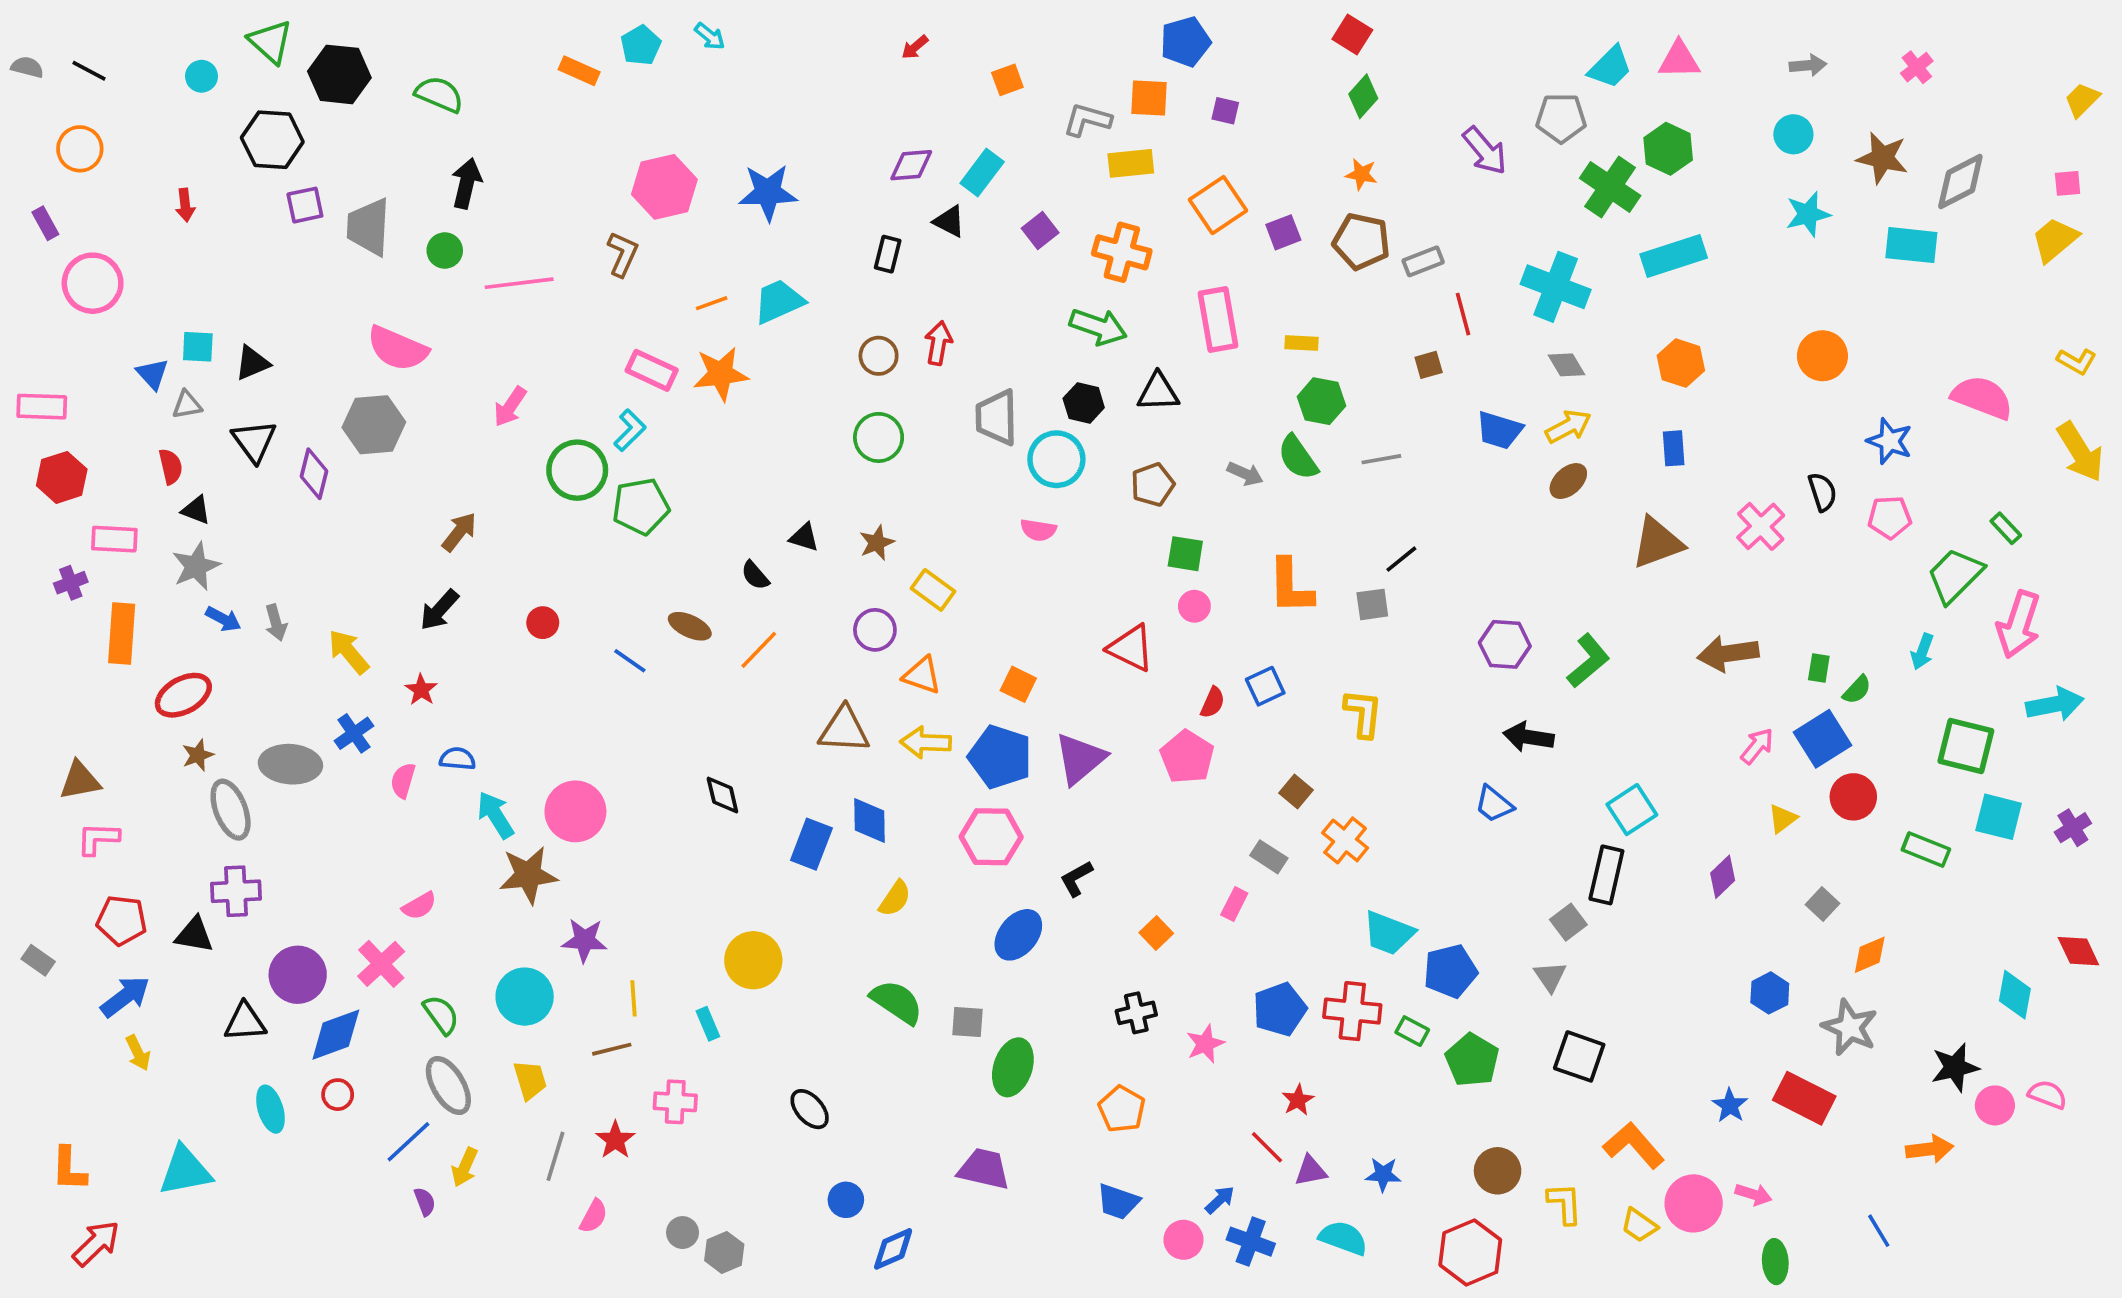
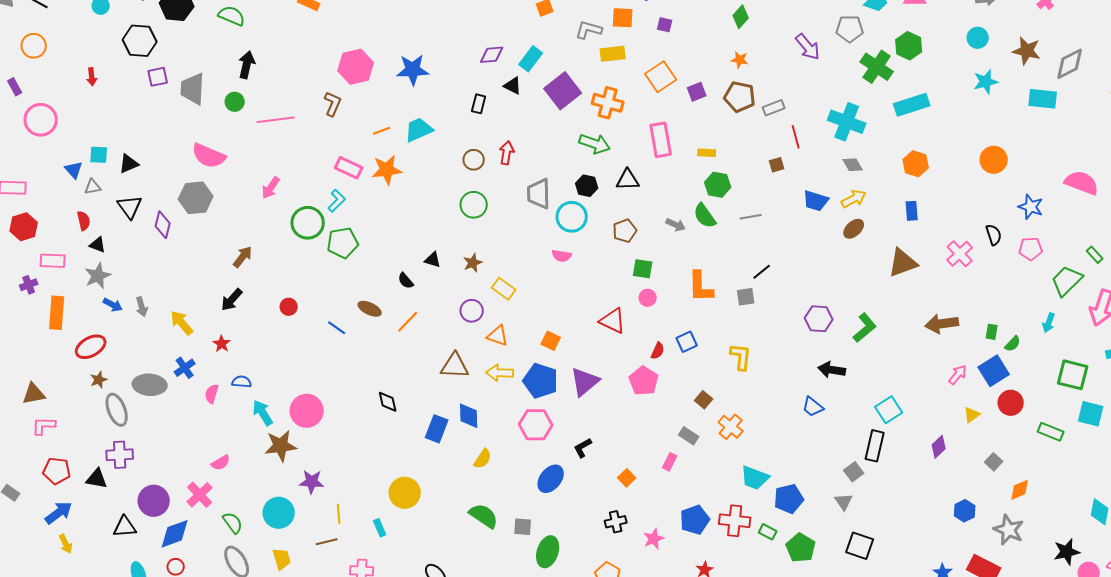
purple square: (1040, 231) -> (563, 91), size x1.8

